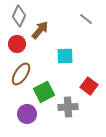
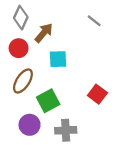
cyan square: (65, 56) -> (58, 59), moved
gray cross: (68, 107) -> (66, 130), moved

